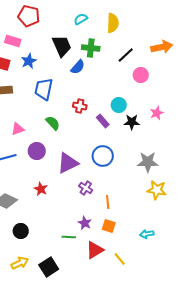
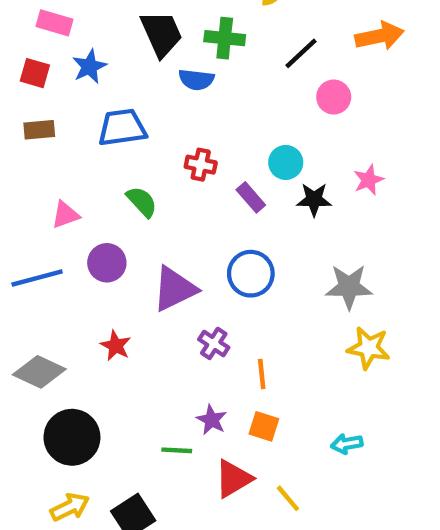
blue semicircle: (78, 67) -> (196, 80), turned 56
blue trapezoid: (44, 89) -> (122, 128), turned 70
black circle: (21, 231) -> (72, 437), size x1.6

